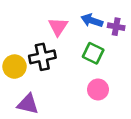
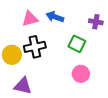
blue arrow: (92, 21) -> (55, 17), moved
pink triangle: (58, 27) -> (30, 19), moved, turned 42

